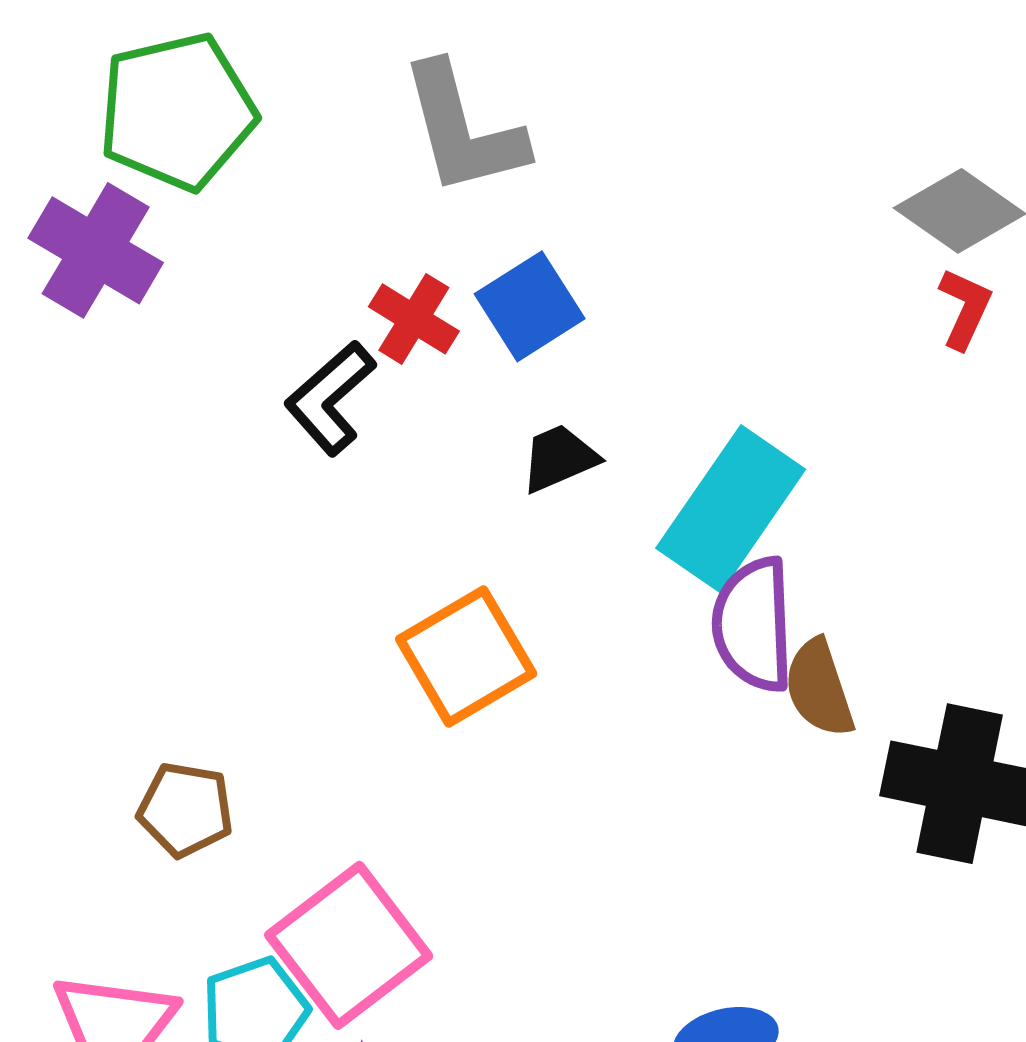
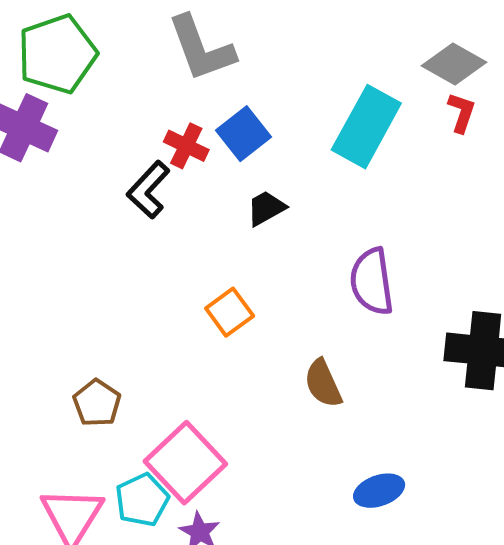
cyan rectangle: (731, 509) -> (366, 127), moved
orange square: (466, 656) -> (230, 312), size x0.7
brown semicircle: (819, 688) -> (323, 383), moved
brown pentagon: (185, 810) -> (97, 403), turned 30

